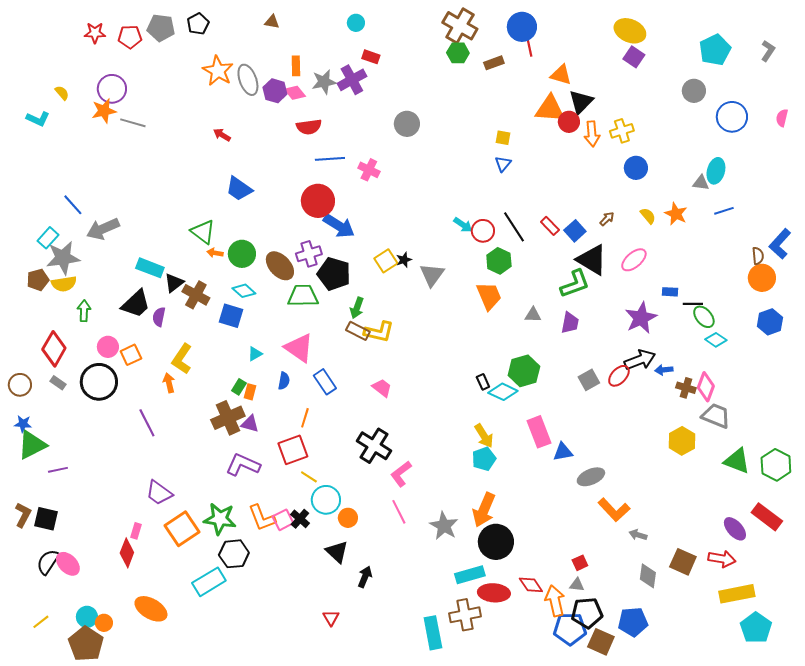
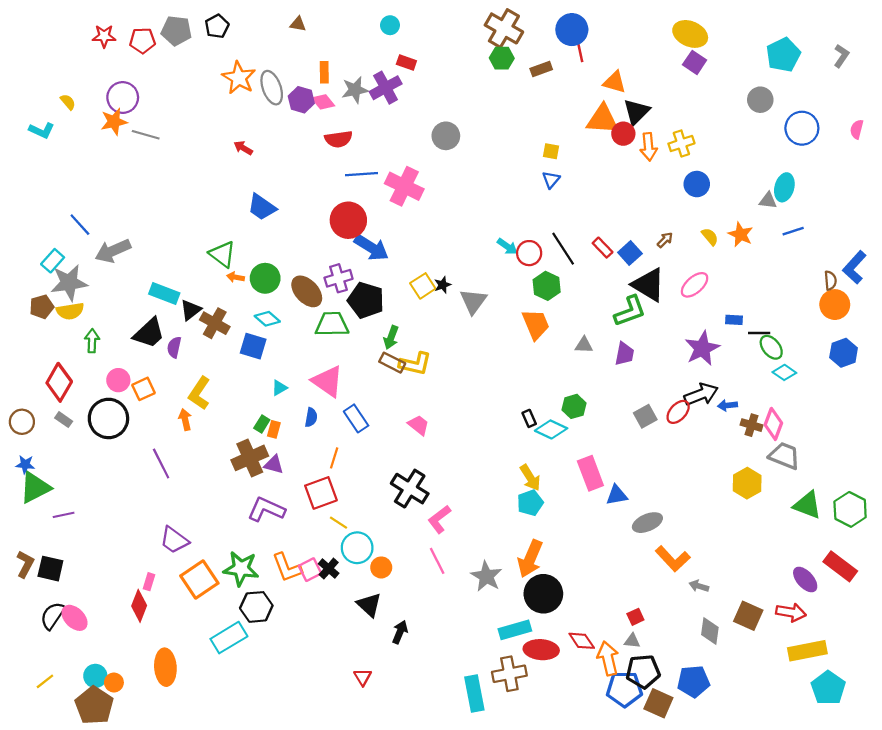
pink cross: (369, 170) -> (404, 186), size x1.6
green hexagon: (524, 371) -> (574, 406), size x0.7
orange ellipse: (151, 609) -> (165, 667), turned 56

